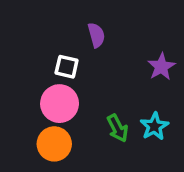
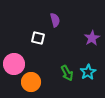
pink circle: (60, 104) -> (14, 64), moved

